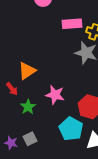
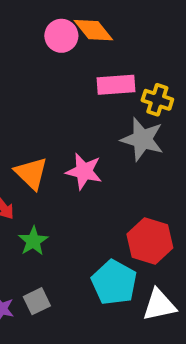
orange triangle: (27, 71) -> (31, 173), turned -42
pink star: (55, 95) -> (84, 171), moved

